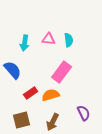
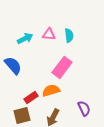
cyan arrow: (25, 43) -> (25, 38), turned -126
red rectangle: (31, 93) -> (31, 97), moved

